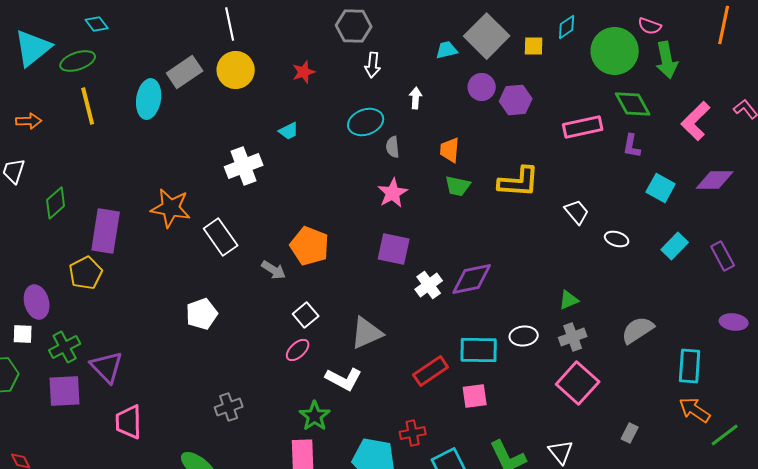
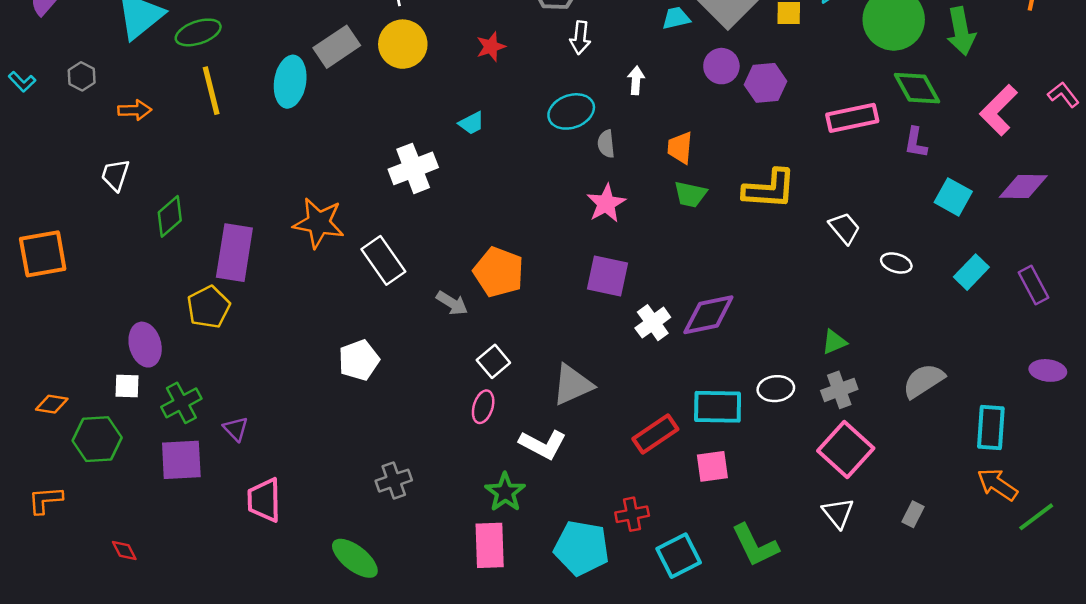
pink ellipse: (298, 350) -> (483, 407), turned -30
purple triangle: (107, 367) -> (236, 429), size x0.6
white triangle: (561, 452) -> (838, 513), moved

